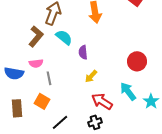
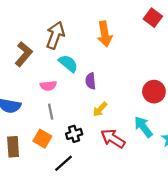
brown L-shape: (36, 36) -> (24, 54), moved
pink semicircle: (36, 63) -> (48, 86), moved
black cross: (95, 122) -> (74, 134), moved

